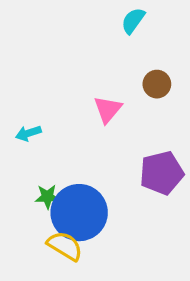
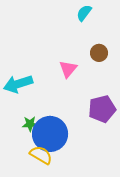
cyan arrow: (28, 133) -> (18, 84), size x1.8

